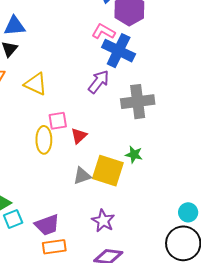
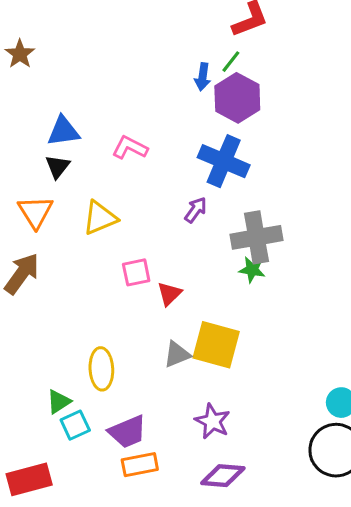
pink L-shape: (103, 32) -> (130, 148), moved
purple arrow: (99, 82) -> (196, 210), size x0.7
yellow triangle: (36, 84) -> (100, 218), turned -45
yellow ellipse: (44, 140) -> (101, 369), moved
green star: (134, 155) -> (252, 270), moved

